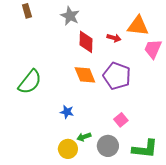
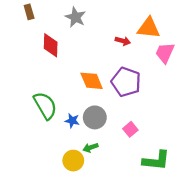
red diamond: (86, 42) -> (51, 45), moved
green semicircle: (30, 82) -> (45, 106), moved, turned -68
gray circle: (108, 146) -> (95, 117), moved

